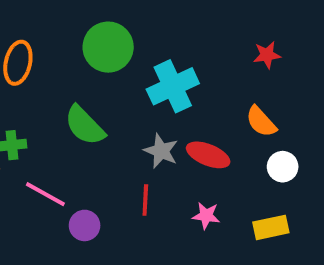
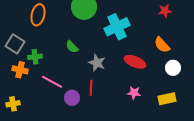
green semicircle: (85, 125) -> (72, 47), size x0.6
gray star: (161, 151) -> (97, 63), moved
red line: (145, 200) -> (91, 88), moved

